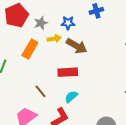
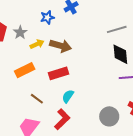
blue star: (68, 23) -> (47, 17), moved
orange rectangle: (30, 49) -> (25, 70), moved, turned 48

